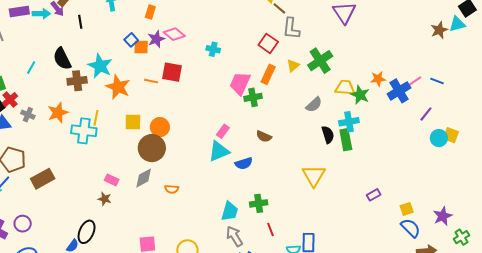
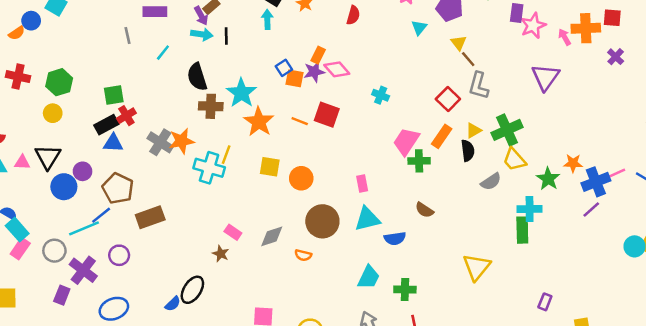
orange rectangle: (150, 12) -> (318, 55), moved
cyan arrow: (41, 14) -> (202, 34), moved
cyan line: (31, 68) -> (163, 53), moved
yellow trapezoid: (345, 88) -> (514, 160), moved, turned -145
purple line: (426, 114) -> (591, 209), moved
gray cross: (28, 115) -> (160, 142), moved, size x1.5
pink rectangle: (223, 131) -> (362, 184), moved, turned -56
black semicircle: (328, 135) -> (468, 151), moved
brown circle: (152, 148) -> (322, 221), moved
purple rectangle: (374, 195) -> (545, 302), turned -48
cyan trapezoid: (230, 211) -> (369, 277), moved
purple circle: (23, 224) -> (119, 255), moved

